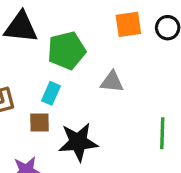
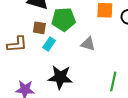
brown square: (40, 123) -> (39, 28), moved

